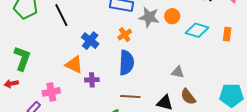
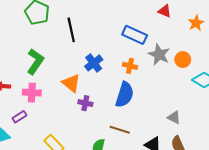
orange cross: (125, 35) -> (130, 66), turned 32
green L-shape: (22, 58) -> (35, 62), moved
pink cross: (51, 92) -> (32, 93), moved

